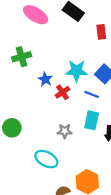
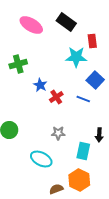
cyan star: (76, 71) -> (76, 57), moved
cyan rectangle: (92, 120) -> (83, 151), moved

